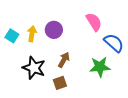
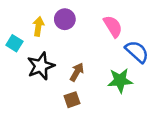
purple circle: (54, 30) -> (65, 19), moved
yellow arrow: (32, 34) -> (38, 26), moved
black star: (34, 68) -> (41, 66), moved, turned 30

